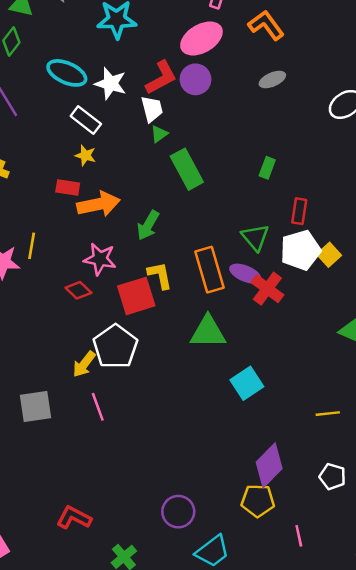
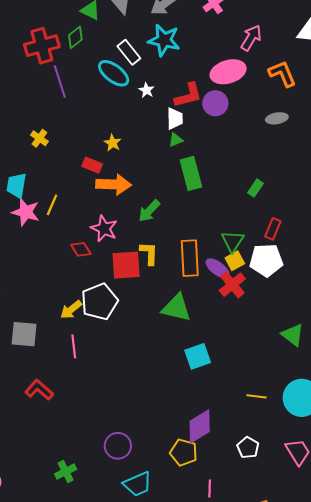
white star: (110, 84) -> (147, 90), size x0.6
white rectangle: (86, 120) -> (129, 52), moved
yellow square: (329, 255) -> (235, 261), moved
red L-shape: (74, 518) -> (39, 390), moved

